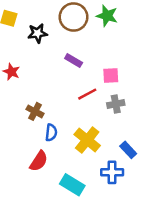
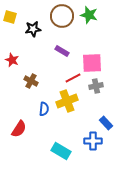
pink square: (111, 75) -> (92, 63), size x1.5
brown cross: (35, 111) -> (31, 81), moved
yellow cross: (87, 140) -> (67, 101), moved, turned 30
red semicircle: (39, 161) -> (19, 129), moved

